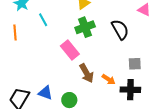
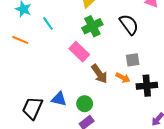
orange line: (15, 32) -> (20, 40), turned -56
gray square: (135, 64) -> (133, 60), moved

